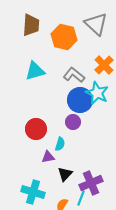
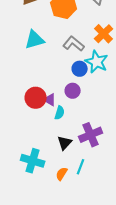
blue circle: (80, 100) -> (80, 69), size x0.6
purple triangle: (48, 157) -> (50, 100), moved, turned 40
purple cross: (91, 183) -> (91, 135), moved

